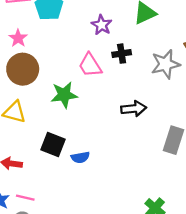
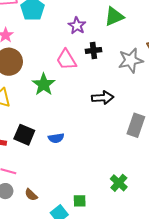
green star: (64, 95) -> (44, 84), turned -30
black square: (53, 145) -> (24, 135), moved

